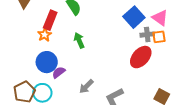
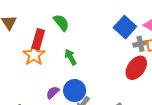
orange star: (45, 35) -> (34, 55), size x1.5
blue circle: (47, 62) -> (75, 91), moved

